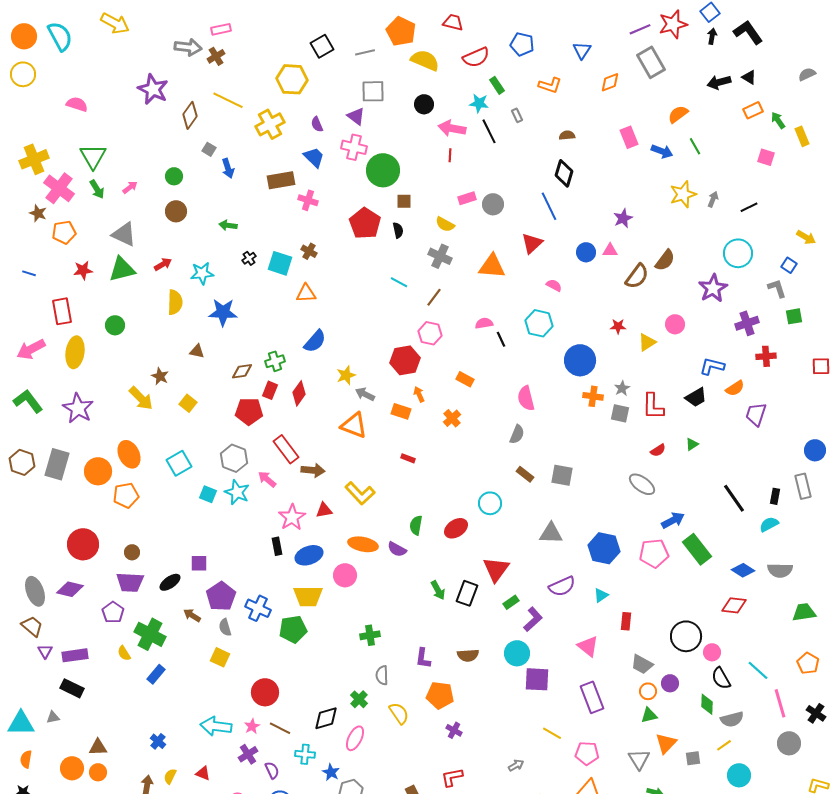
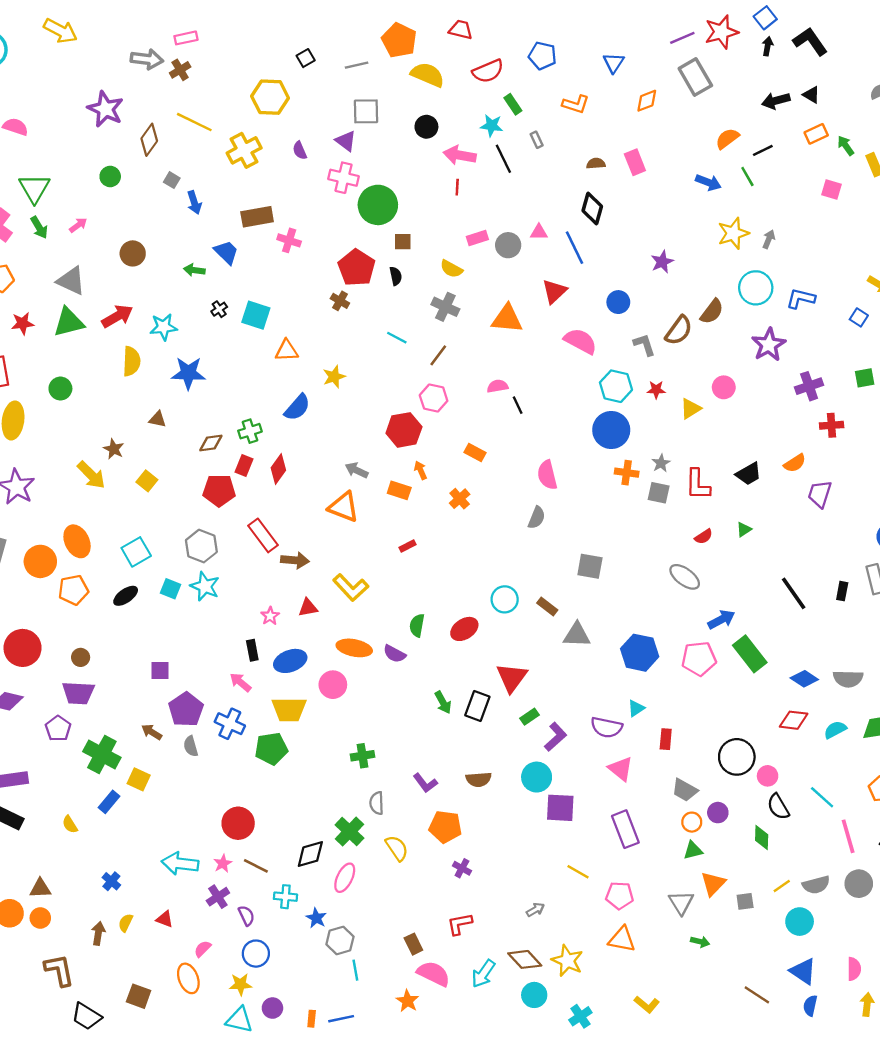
black square: (322, 46) -> (306, 58), size x0.7
pink rectangle: (629, 137) -> (635, 162), moved
blue trapezoid: (314, 157) -> (226, 252), moved
green circle: (174, 176) -> (110, 176), moved
black line: (749, 207) -> (763, 150), moved
pink triangle: (610, 250) -> (539, 232), moved
brown cross: (309, 251) -> (340, 301), moved
cyan circle: (738, 253) -> (756, 288), moved
red arrow: (163, 264) -> (117, 316), size x1.5
pink semicircle: (554, 285) -> (580, 341), size x1.8
gray L-shape: (777, 288) -> (644, 345), moved
cyan hexagon: (539, 323) -> (616, 386), moved
blue L-shape: (712, 366) -> (801, 298), moved
yellow star: (346, 375) -> (334, 377), moved
red rectangle: (408, 458) -> (407, 546), turned -48
brown rectangle: (525, 474) -> (547, 606), moved
pink arrow: (267, 479) -> (240, 682), moved
pink star: (292, 517) -> (270, 616), size x0.6
cyan semicircle: (769, 524) -> (835, 730), moved
black ellipse: (170, 582) -> (126, 596), moved
purple semicircle: (562, 586) -> (606, 727), moved, turned 36
yellow semicircle: (124, 653) -> (70, 824), moved
yellow square: (220, 657) -> (139, 779), moved
purple L-shape: (423, 658) -> (425, 783), turned -45
green cross: (359, 699) -> (349, 832), size x1.4
gray semicircle: (732, 719) -> (816, 885), moved

